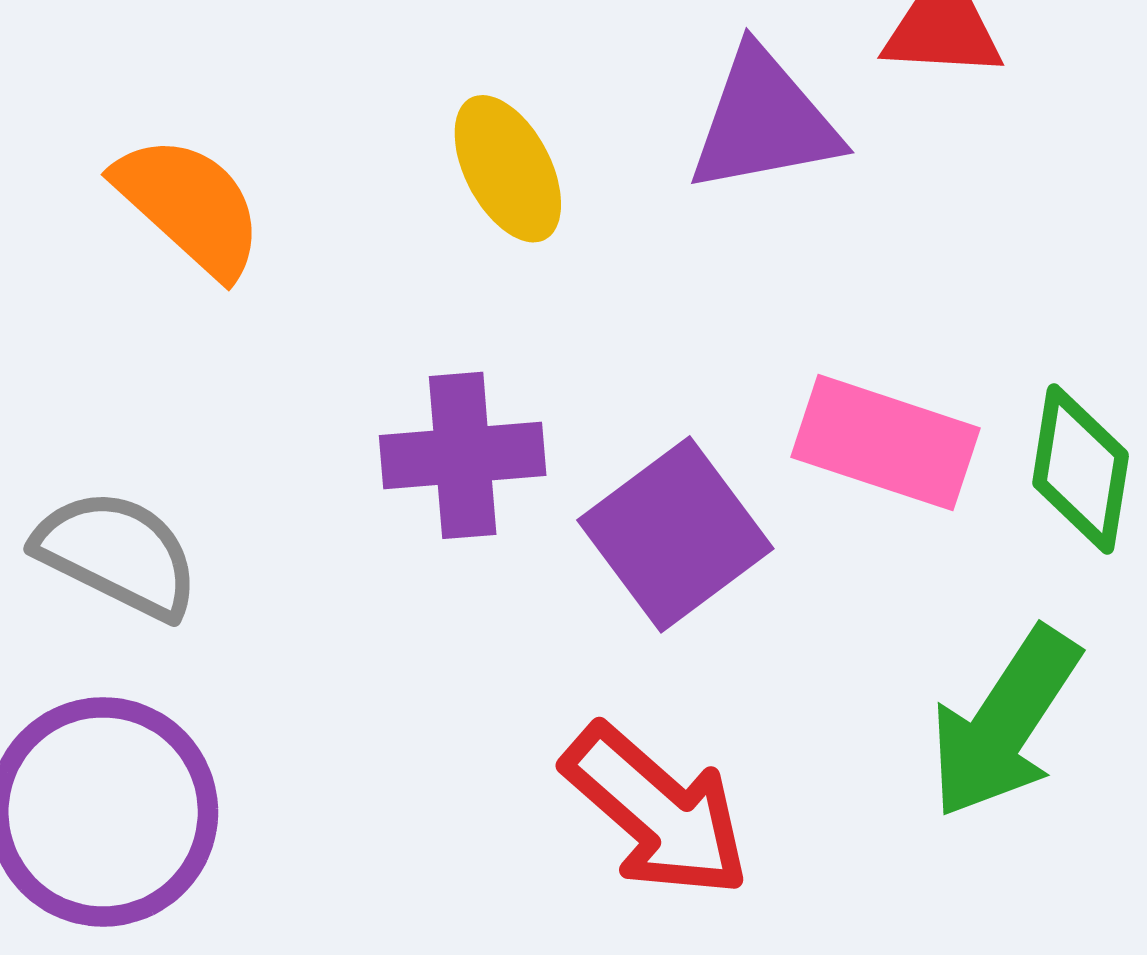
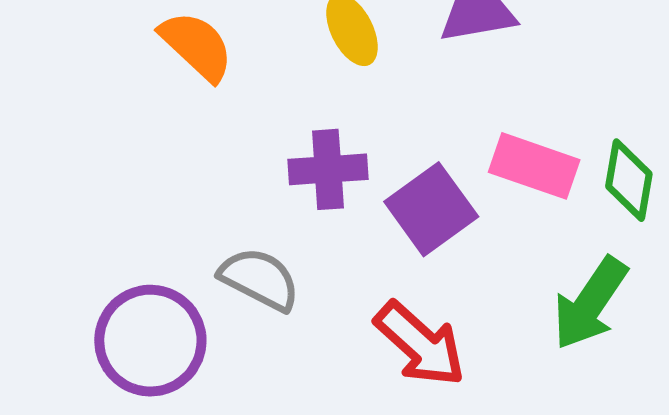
gray semicircle: (117, 554) -> (259, 279), moved

